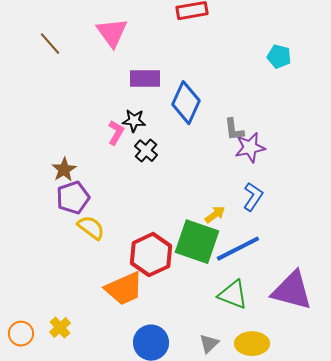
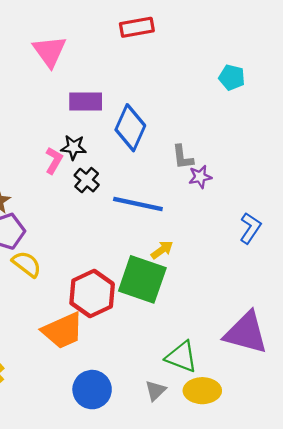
purple star: (250, 148) -> (200, 177), size x0.7
blue L-shape: (253, 197) -> (250, 228), moved
blue line: (238, 249) -> (138, 204), moved, turned 39
green triangle: (233, 295) -> (182, 357), moved

